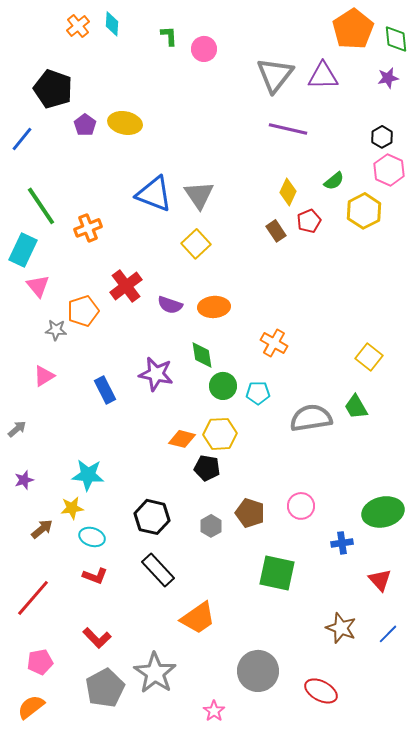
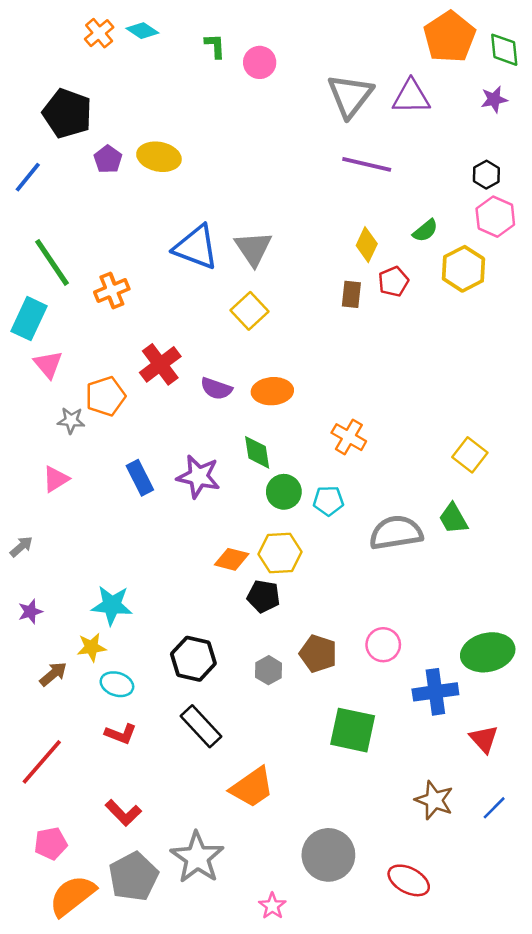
cyan diamond: (112, 24) -> (142, 31), turned -60
brown rectangle: (276, 231) -> (351, 294), turned 40
blue rectangle: (105, 390) -> (140, 478), moved
blue cross: (342, 543) -> (435, 692), size x1.6
orange semicircle: (31, 707) -> (72, 896), moved, size x1.4

